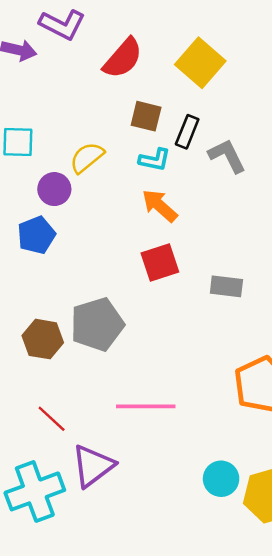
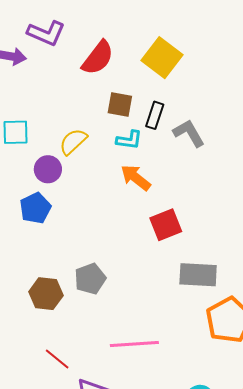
red square: (160, 262) -> (166, 225), moved
gray rectangle: (226, 286) -> (198, 275), moved, size x1.4
gray pentagon: (97, 324) -> (90, 279), size x0.7

